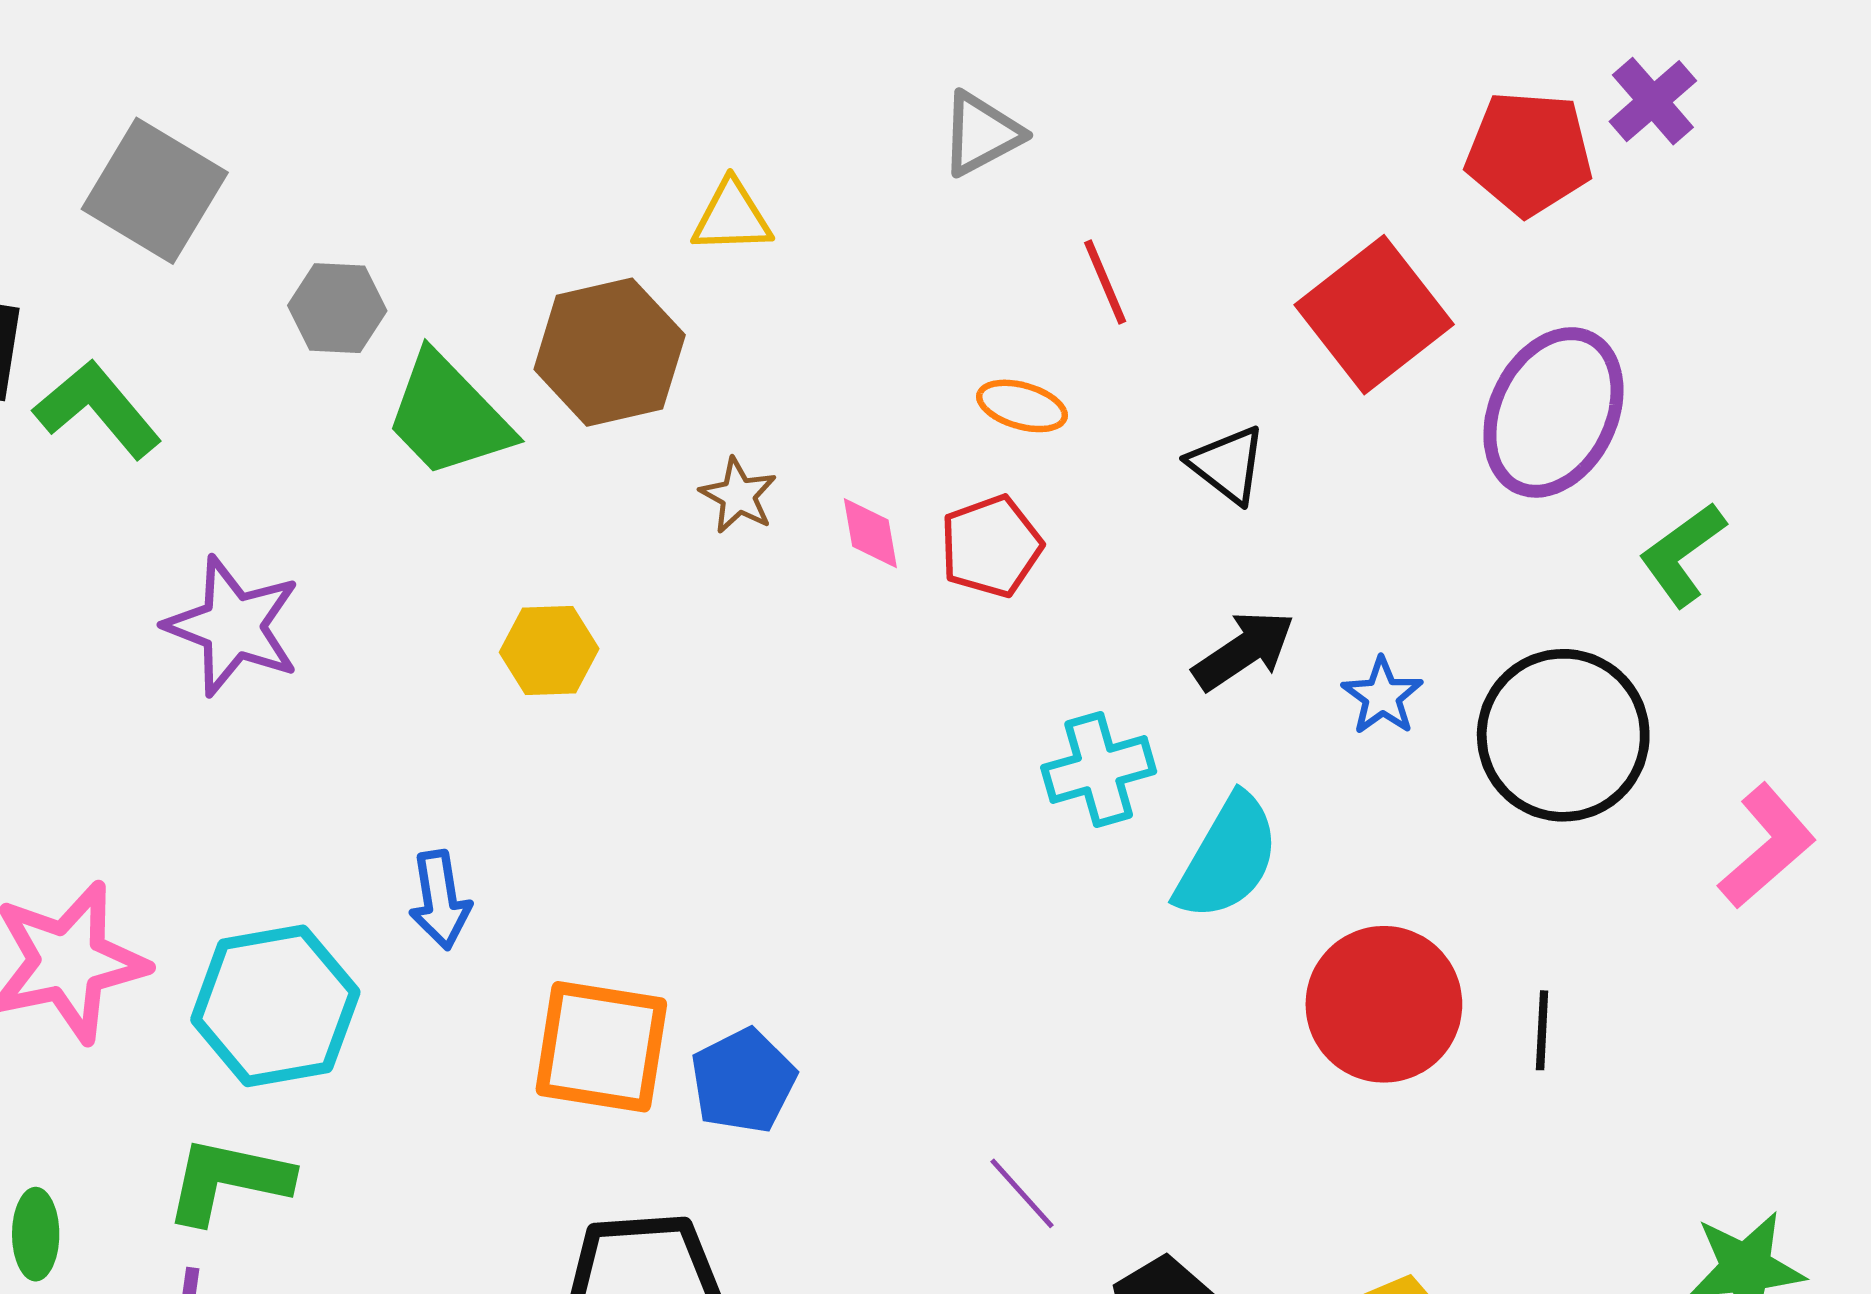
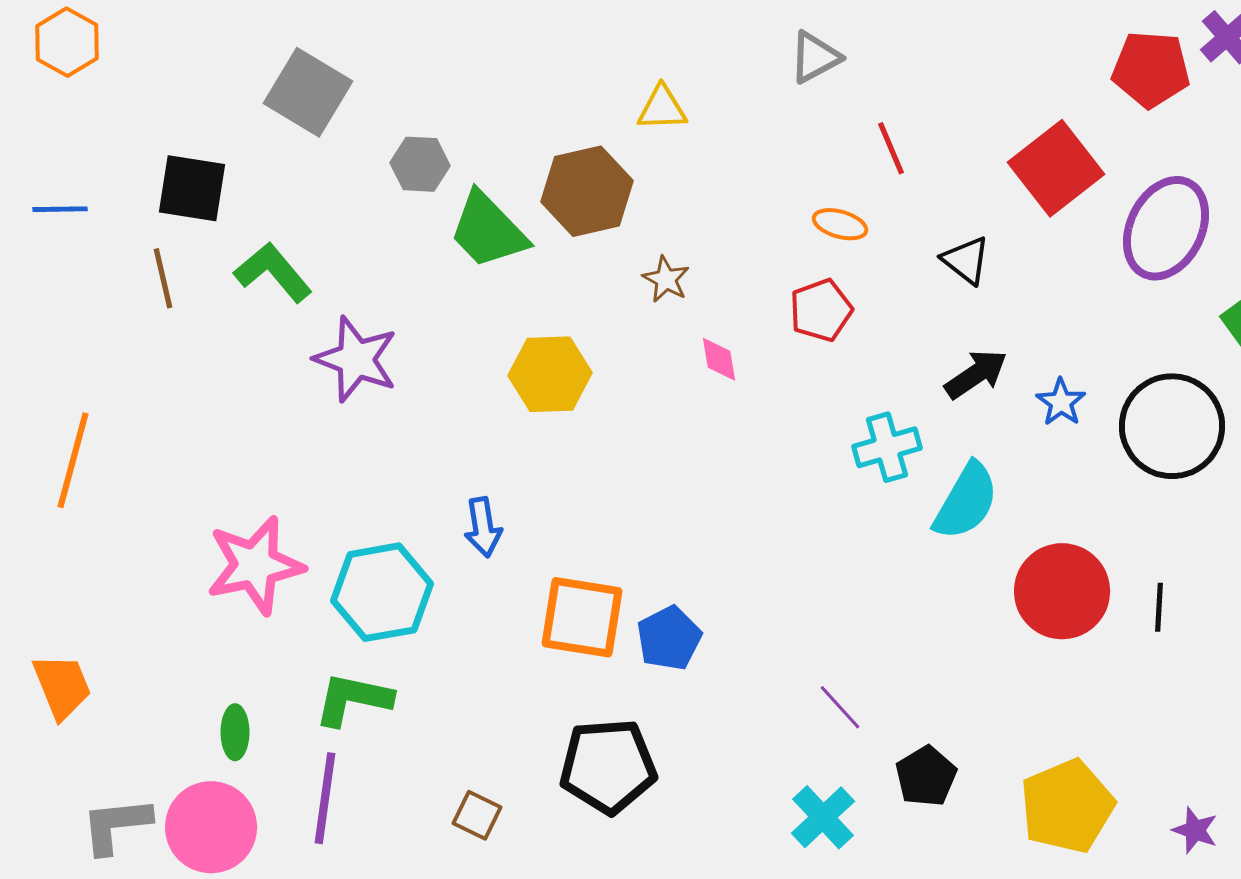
green L-shape: (98, 409) -> (273, 272), moved
pink diamond: (870, 533) -> (719, 359), moved
yellow hexagon: (549, 650) -> (550, 374), size x1.4

